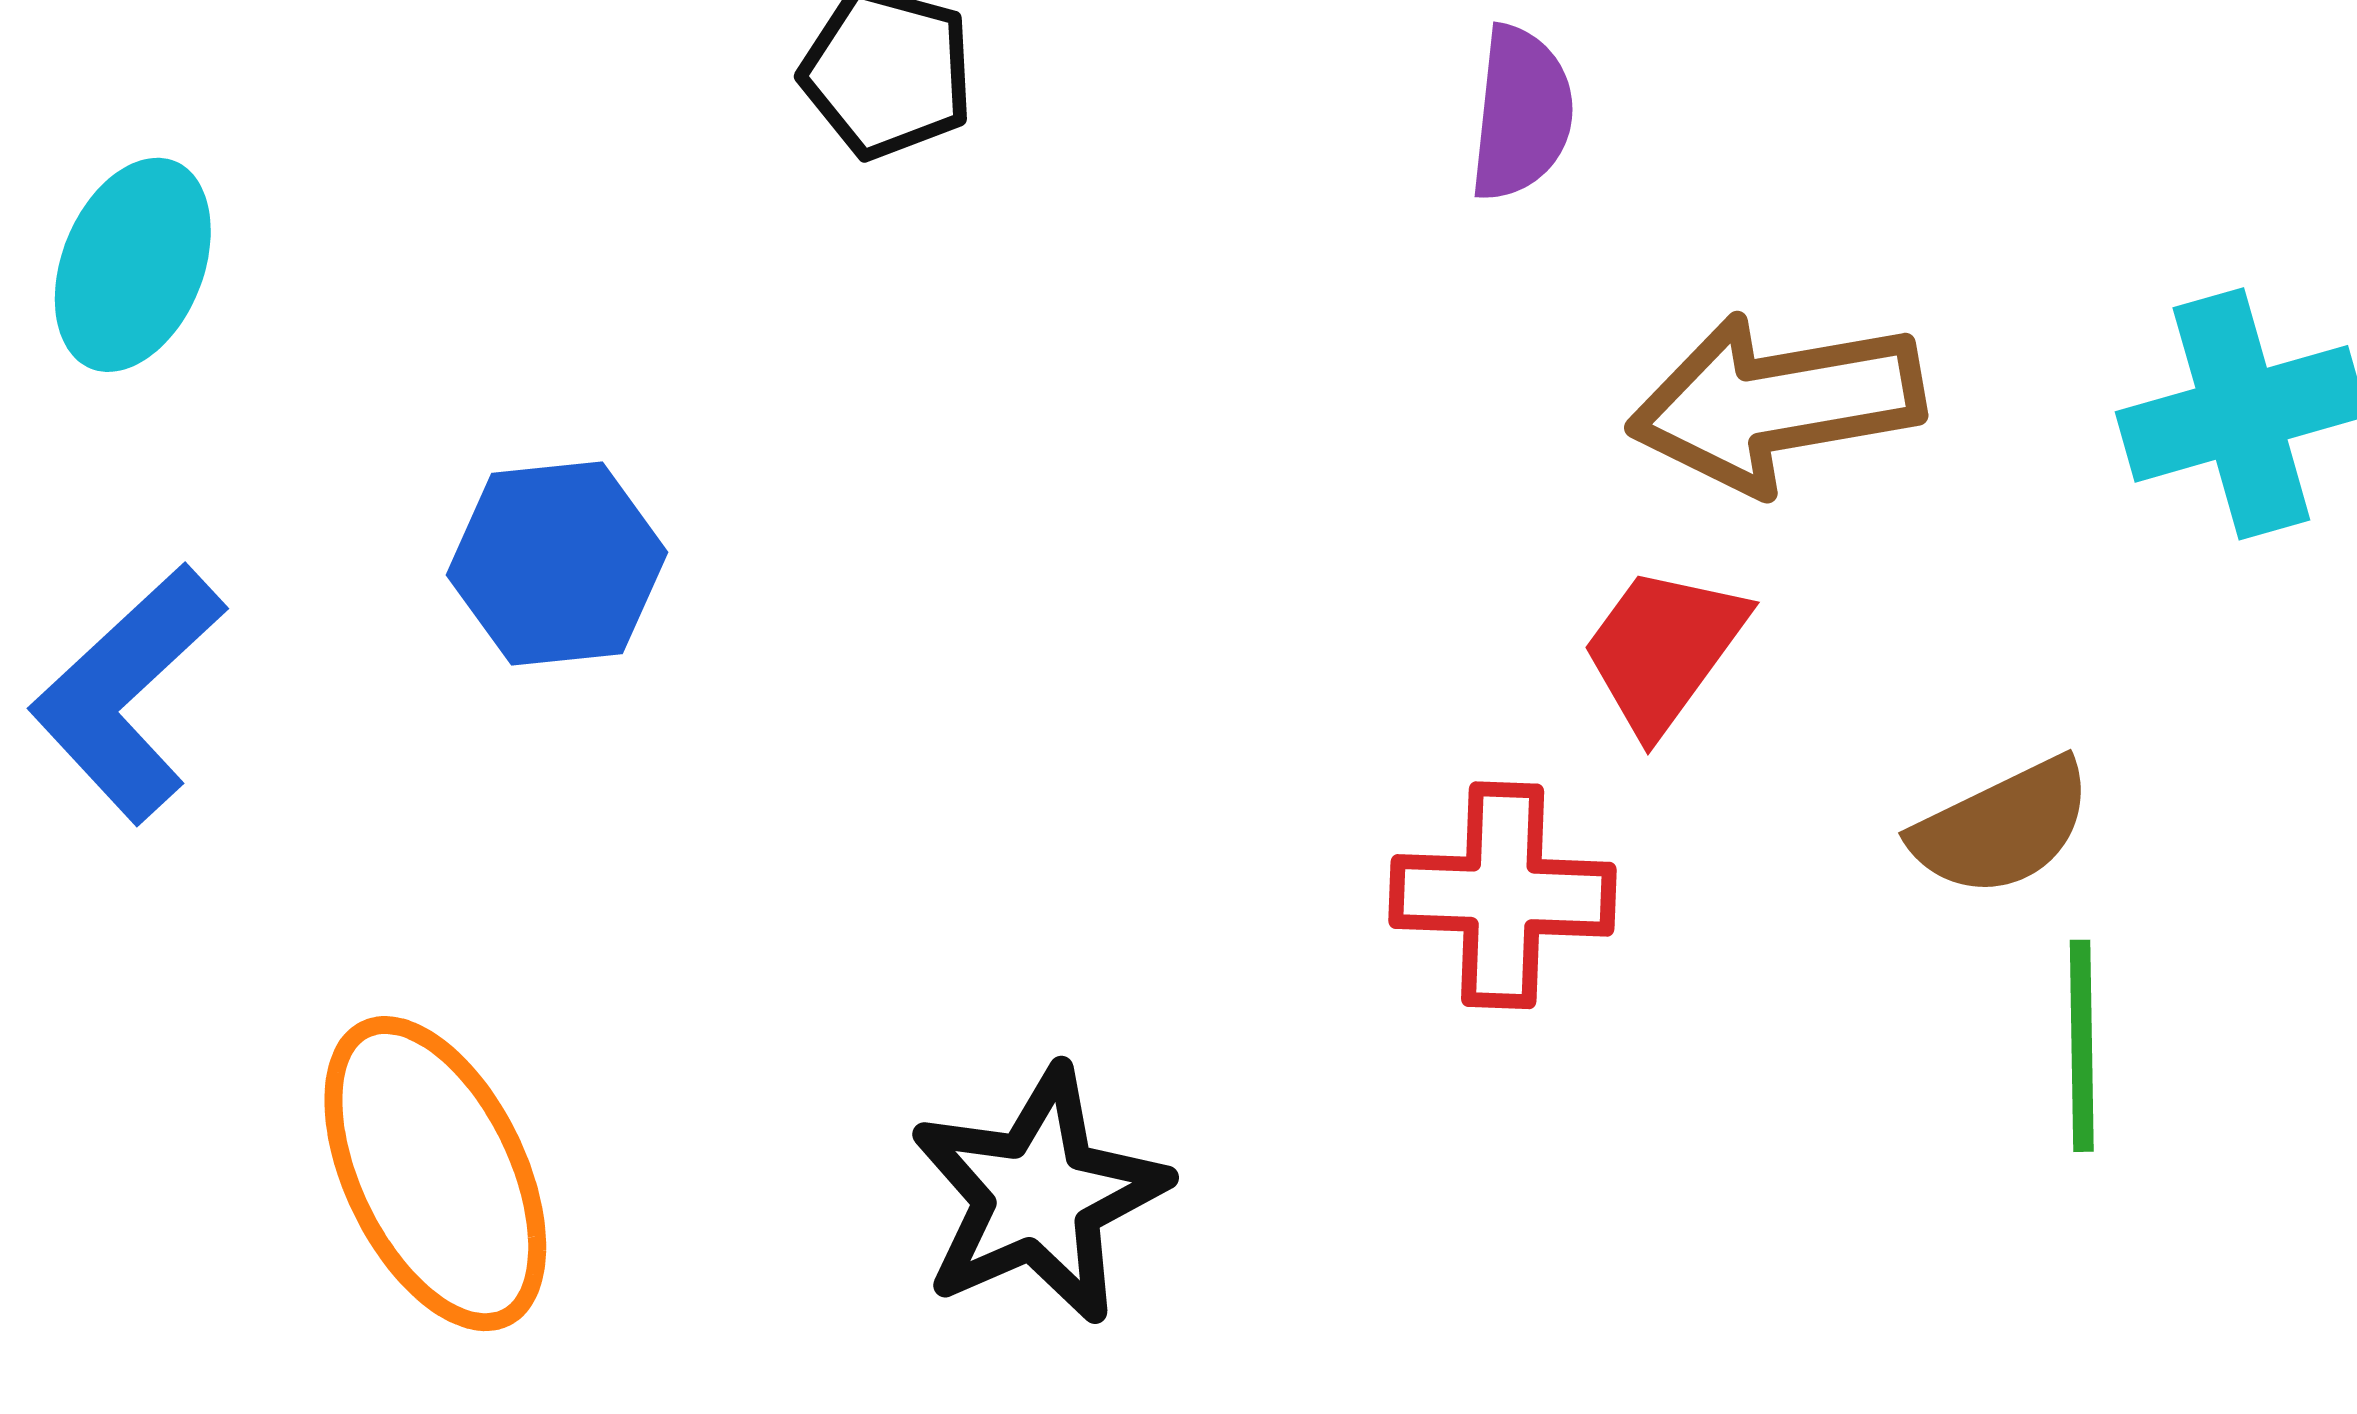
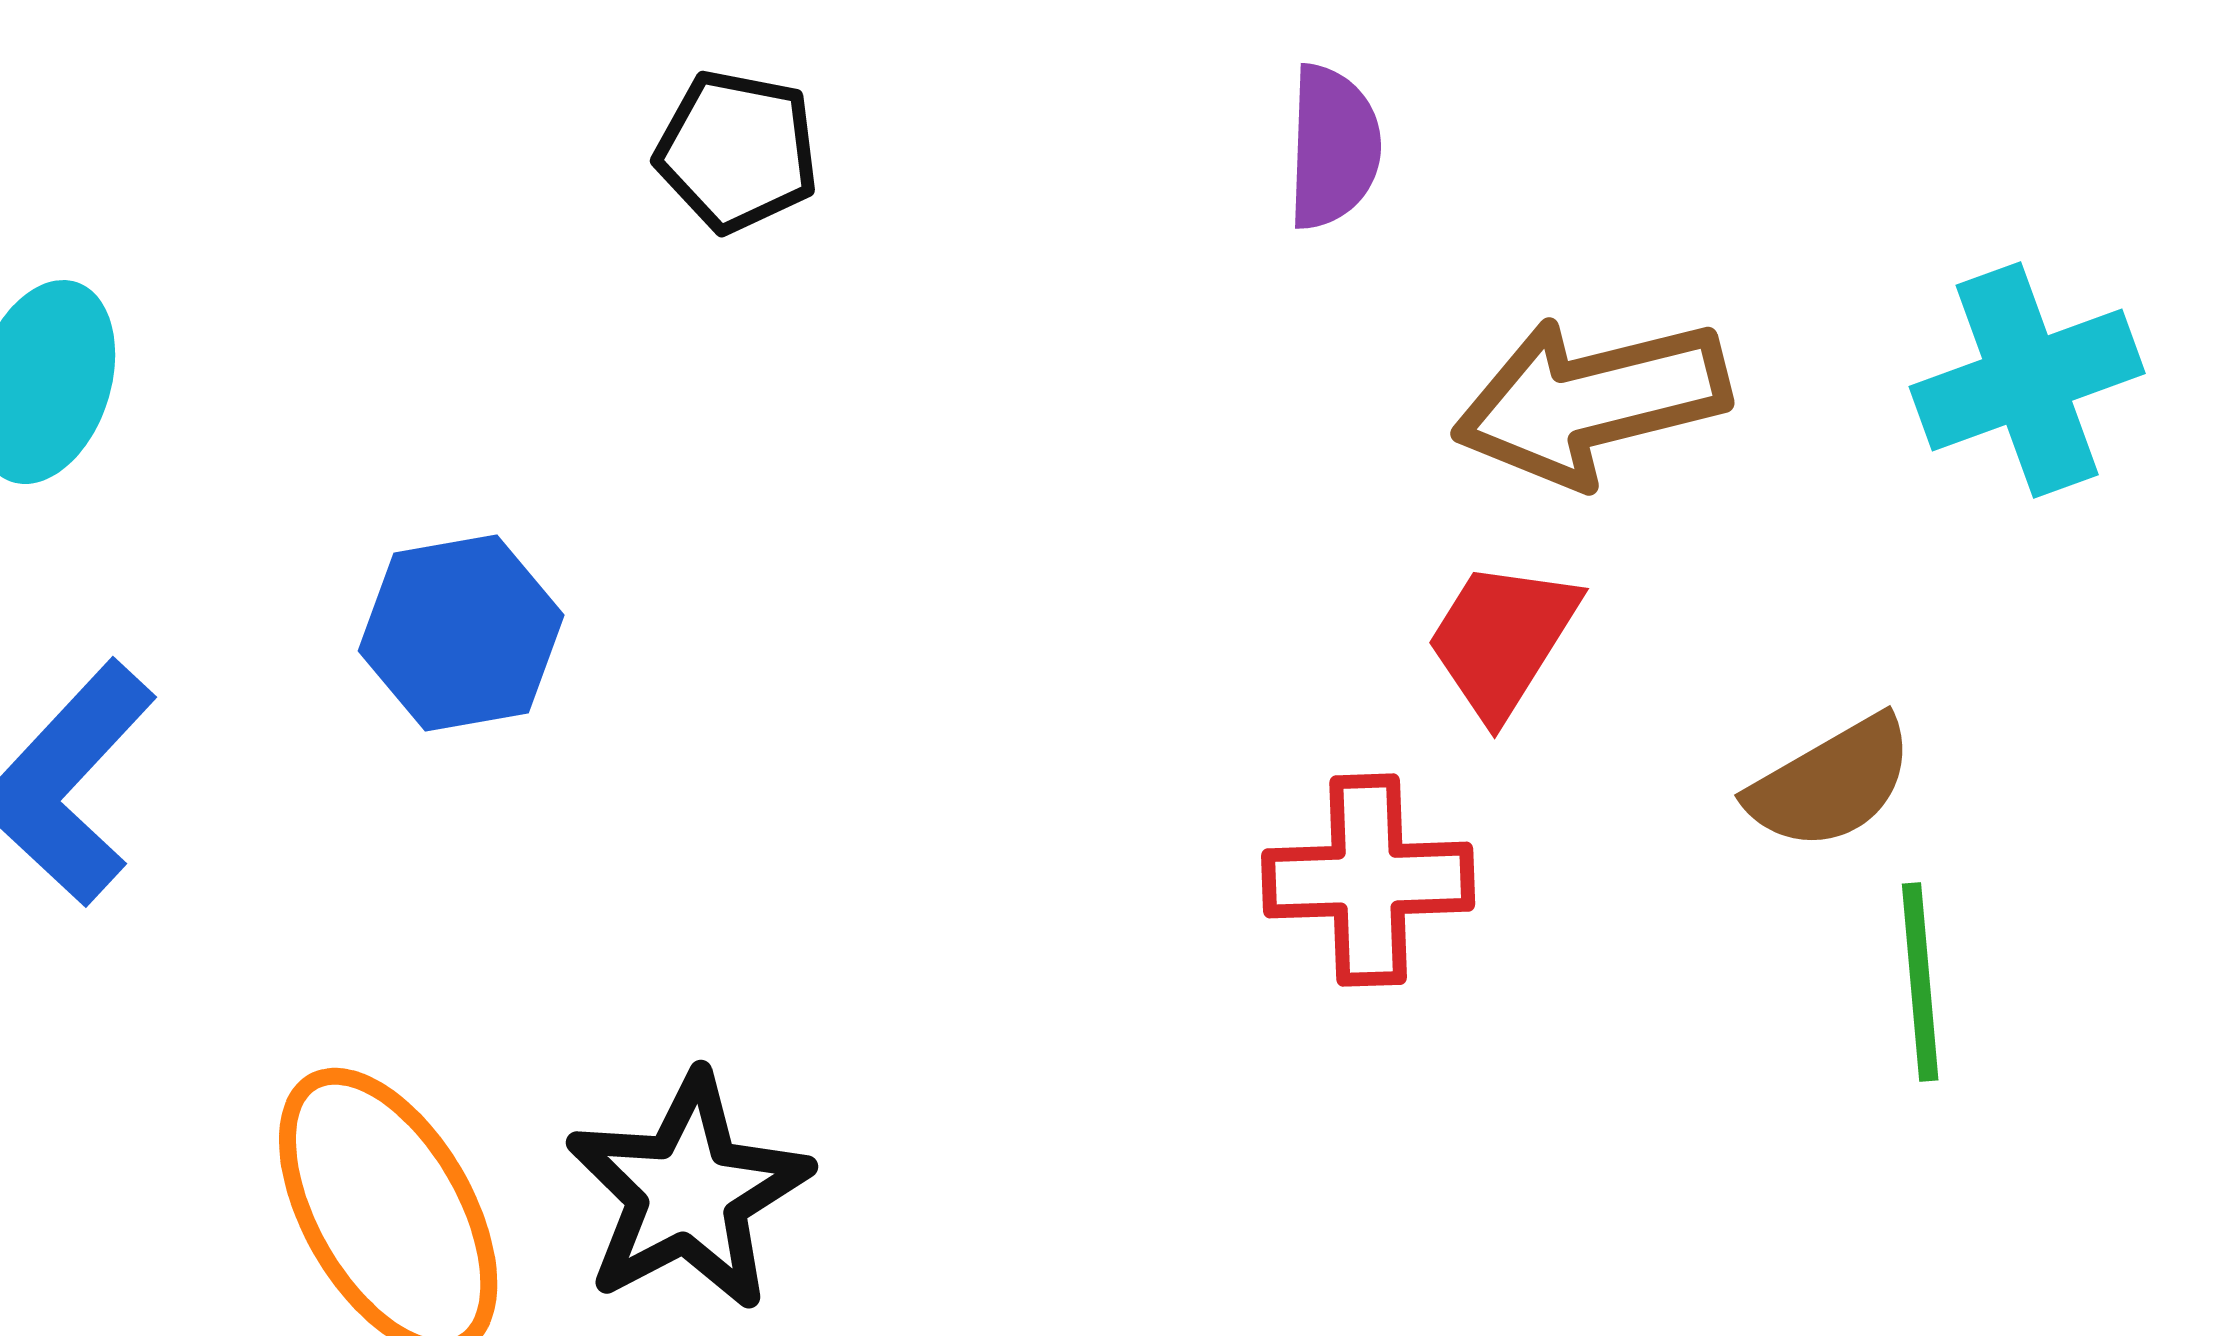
black star: (1039, 1195) -> (688, 1192), moved

